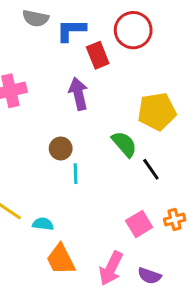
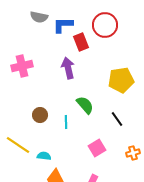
green semicircle: (124, 144) -> (85, 105), moved
brown circle: (61, 148) -> (40, 115), moved
pink square: (139, 224) -> (97, 148), moved

